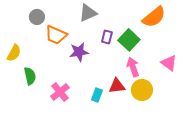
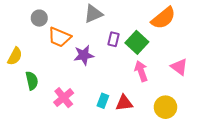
red triangle: (117, 86) -> (124, 103), moved
yellow circle: (142, 90) -> (165, 107), moved

